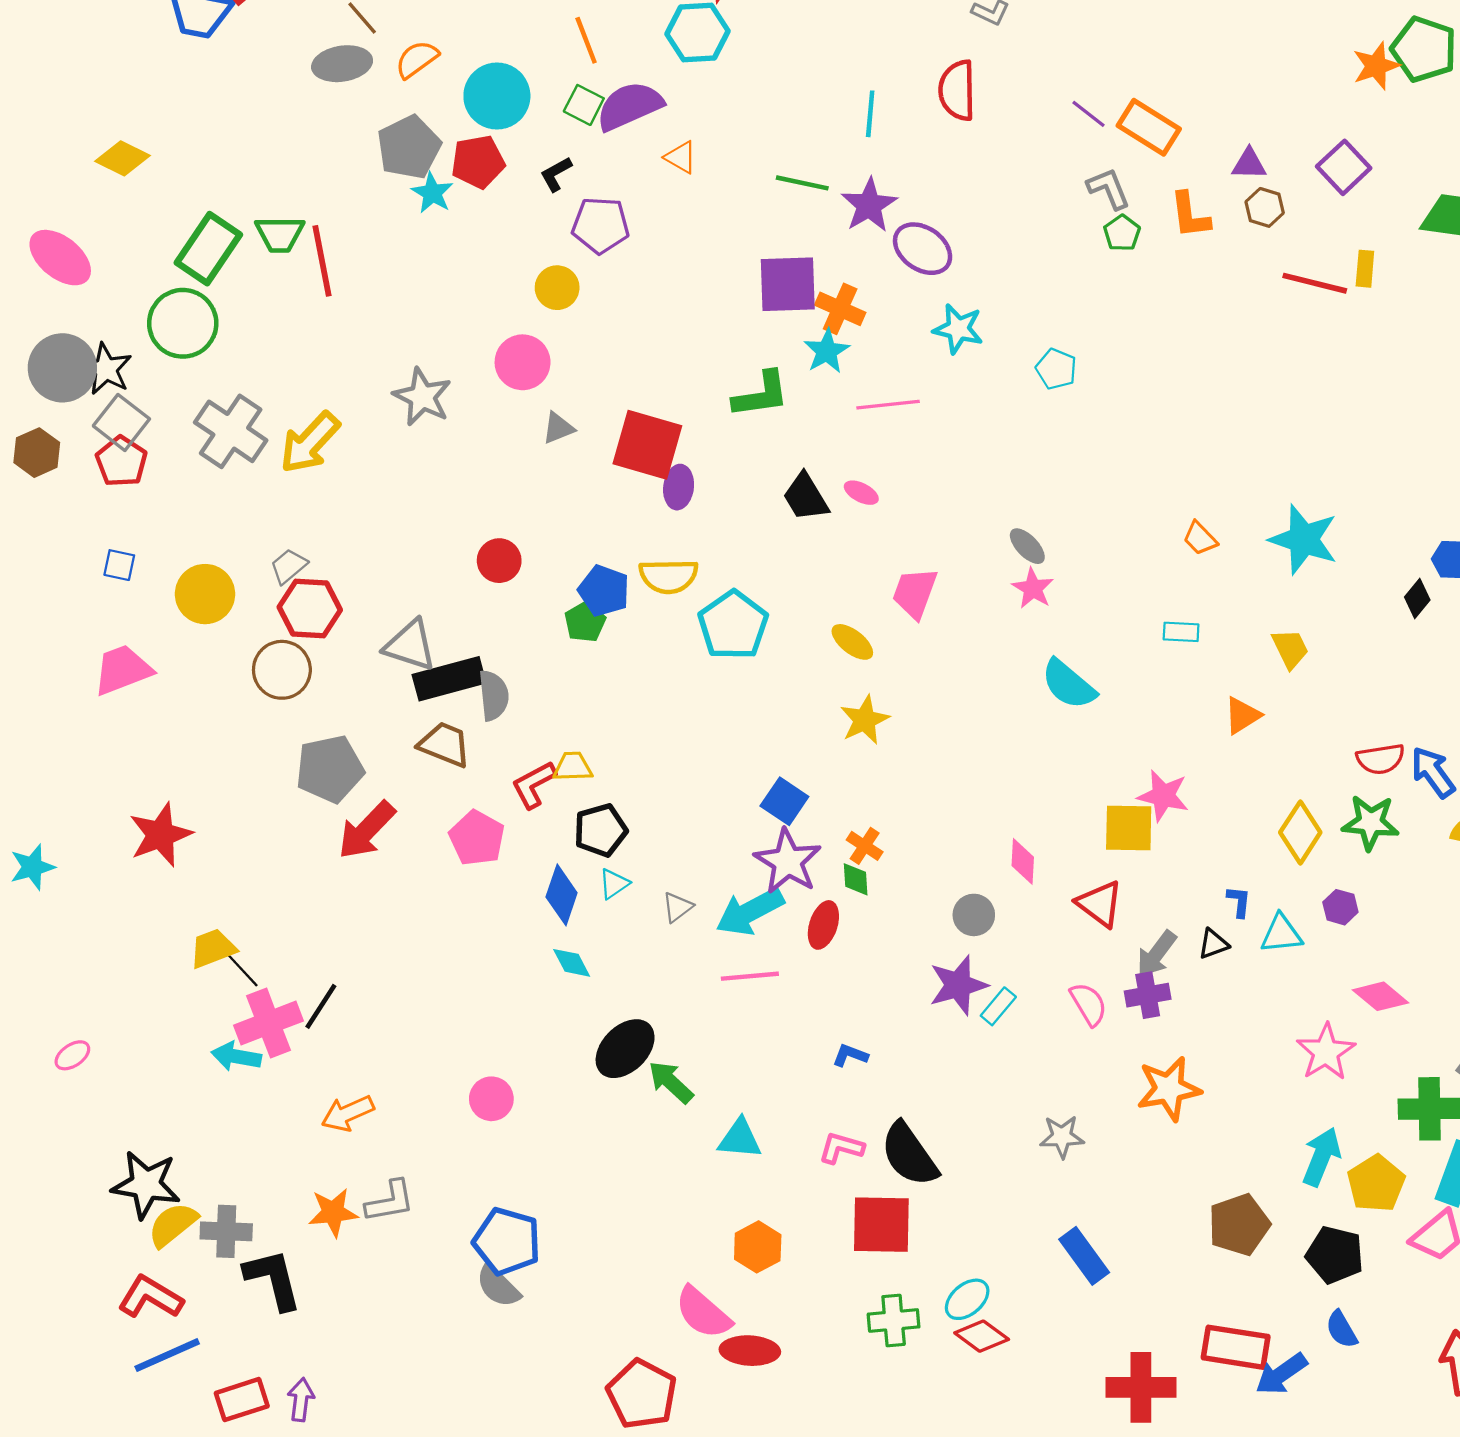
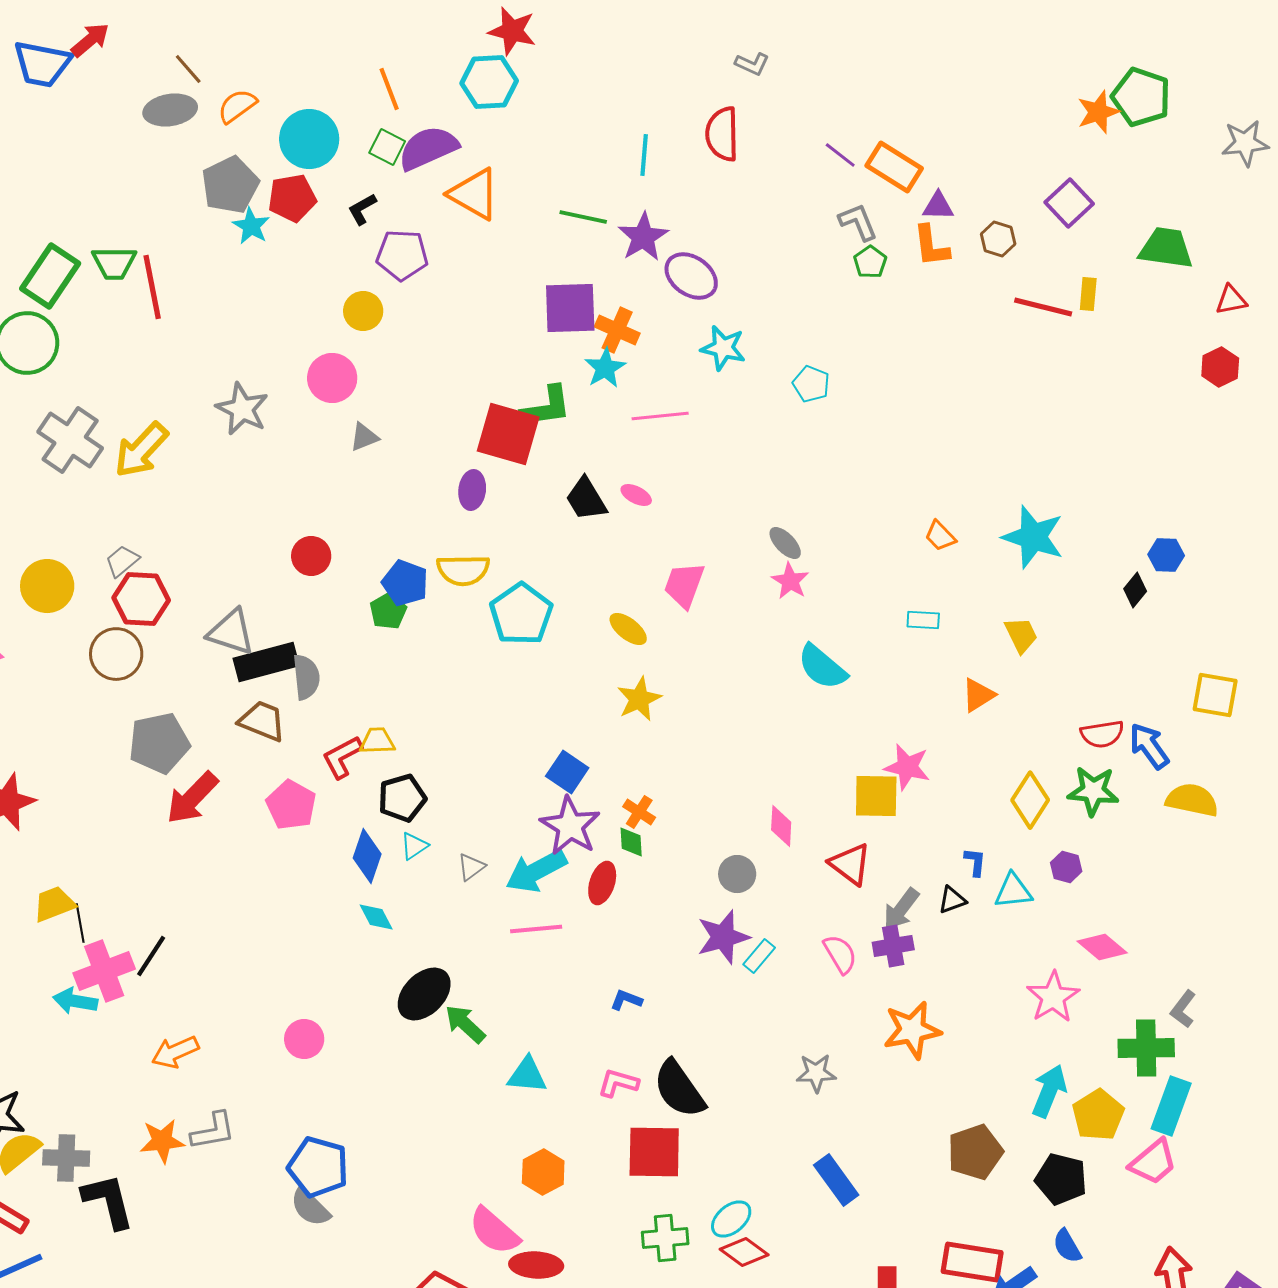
orange triangle: (681, 157) -> (474, 194), size x1.8
purple triangle: (1249, 164) -> (938, 206), moved
red square: (647, 445) -> (508, 434), moved
black line: (242, 970) -> (80, 923), turned 33

